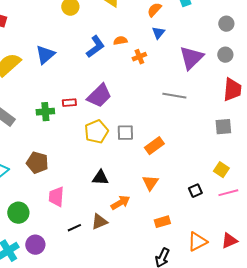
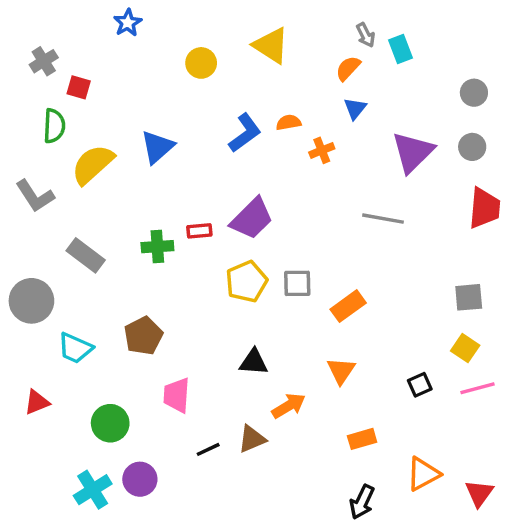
gray square: (223, 127) -> (469, 297), moved
brown pentagon: (37, 163) -> (143, 336), turned 30
red triangle: (229, 241) -> (479, 493), moved, turned -30

